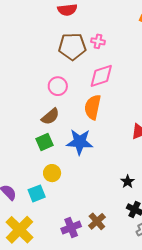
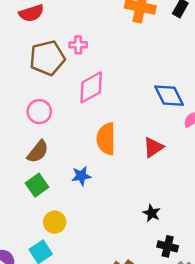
orange semicircle: (93, 107) -> (106, 139), moved
blue star: (80, 142) -> (81, 176), size x0.6

